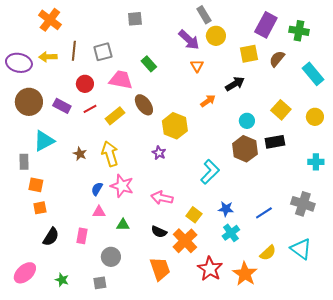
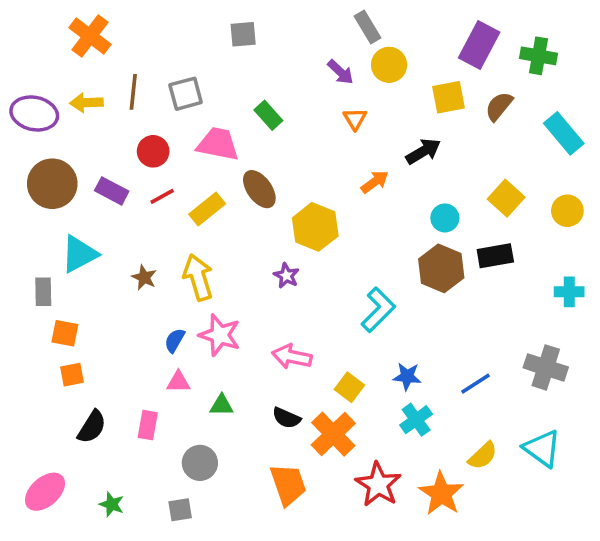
purple arrow: (189, 40) -> (340, 72), size x0.7

